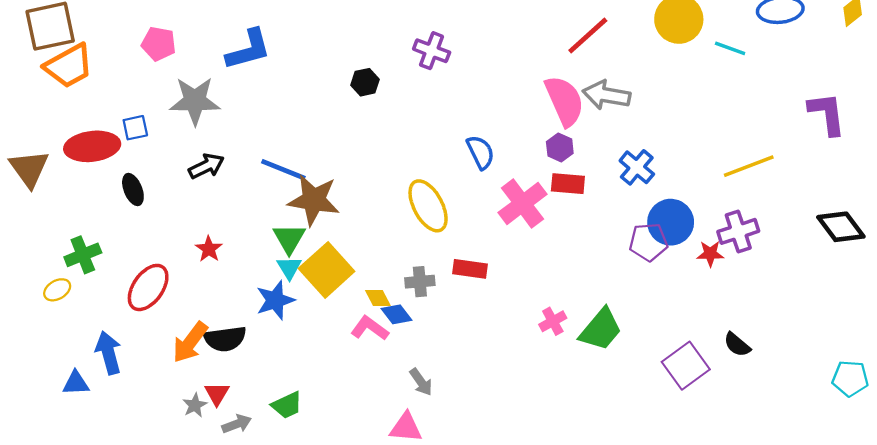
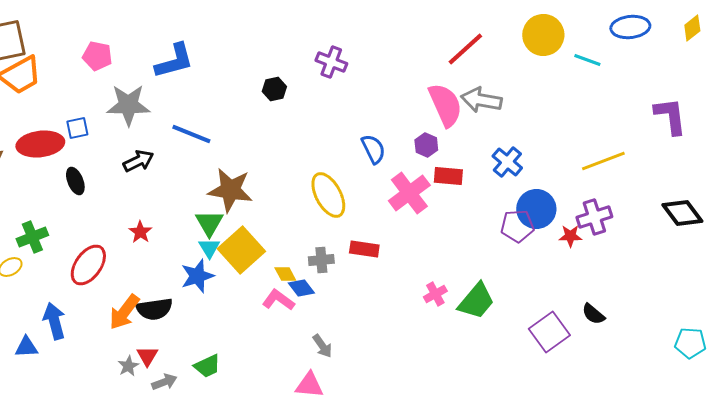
purple hexagon: (560, 148) -> (426, 145), moved
blue line: (283, 170) -> (191, 134), moved

